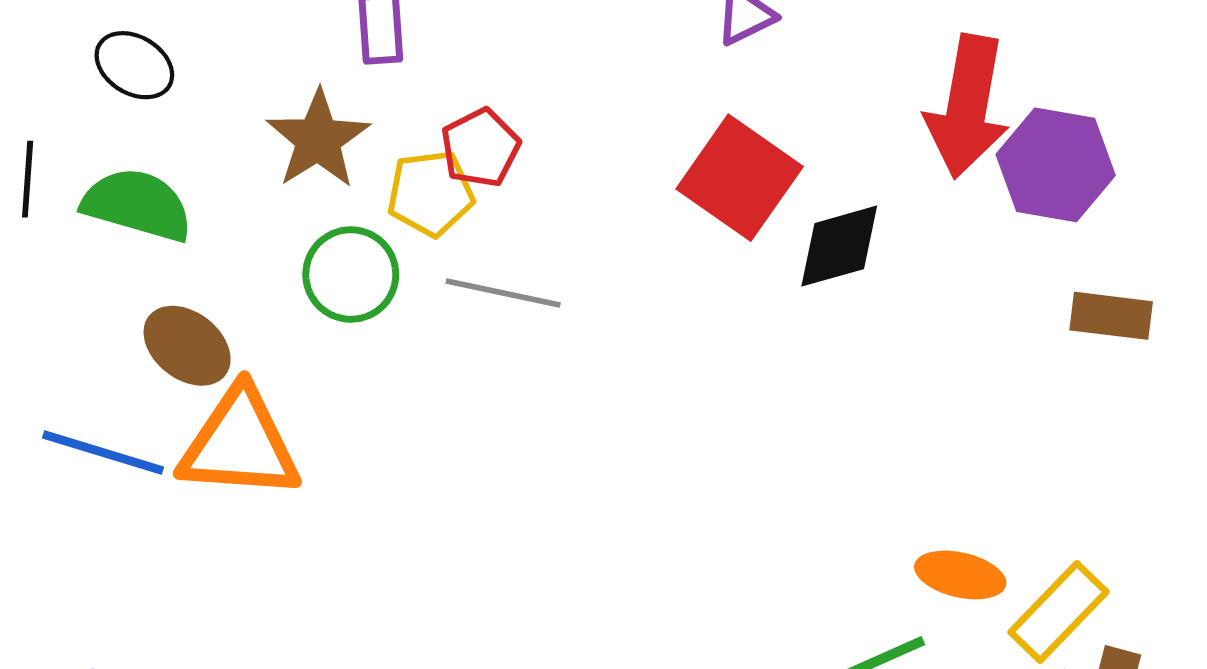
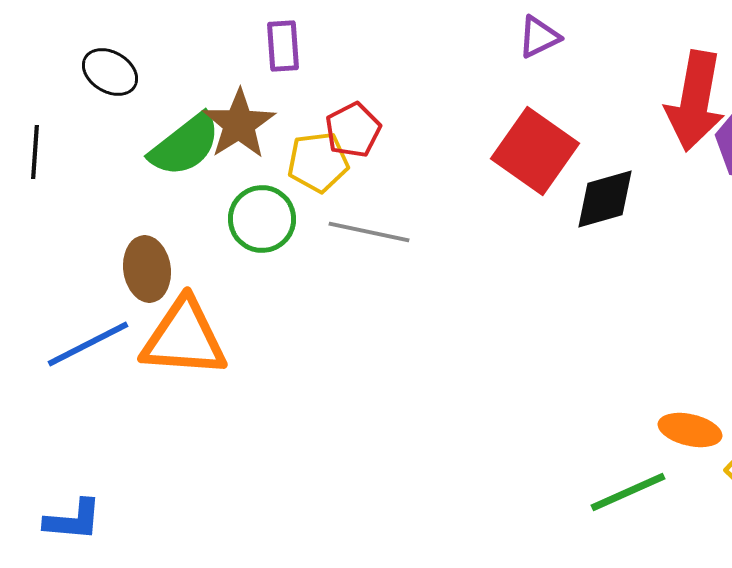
green semicircle: (137, 205) -> (185, 145), moved, turned 126
brown ellipse: (187, 346) -> (147, 269), turned 44
blue line: (103, 452) -> (88, 344), turned -44

